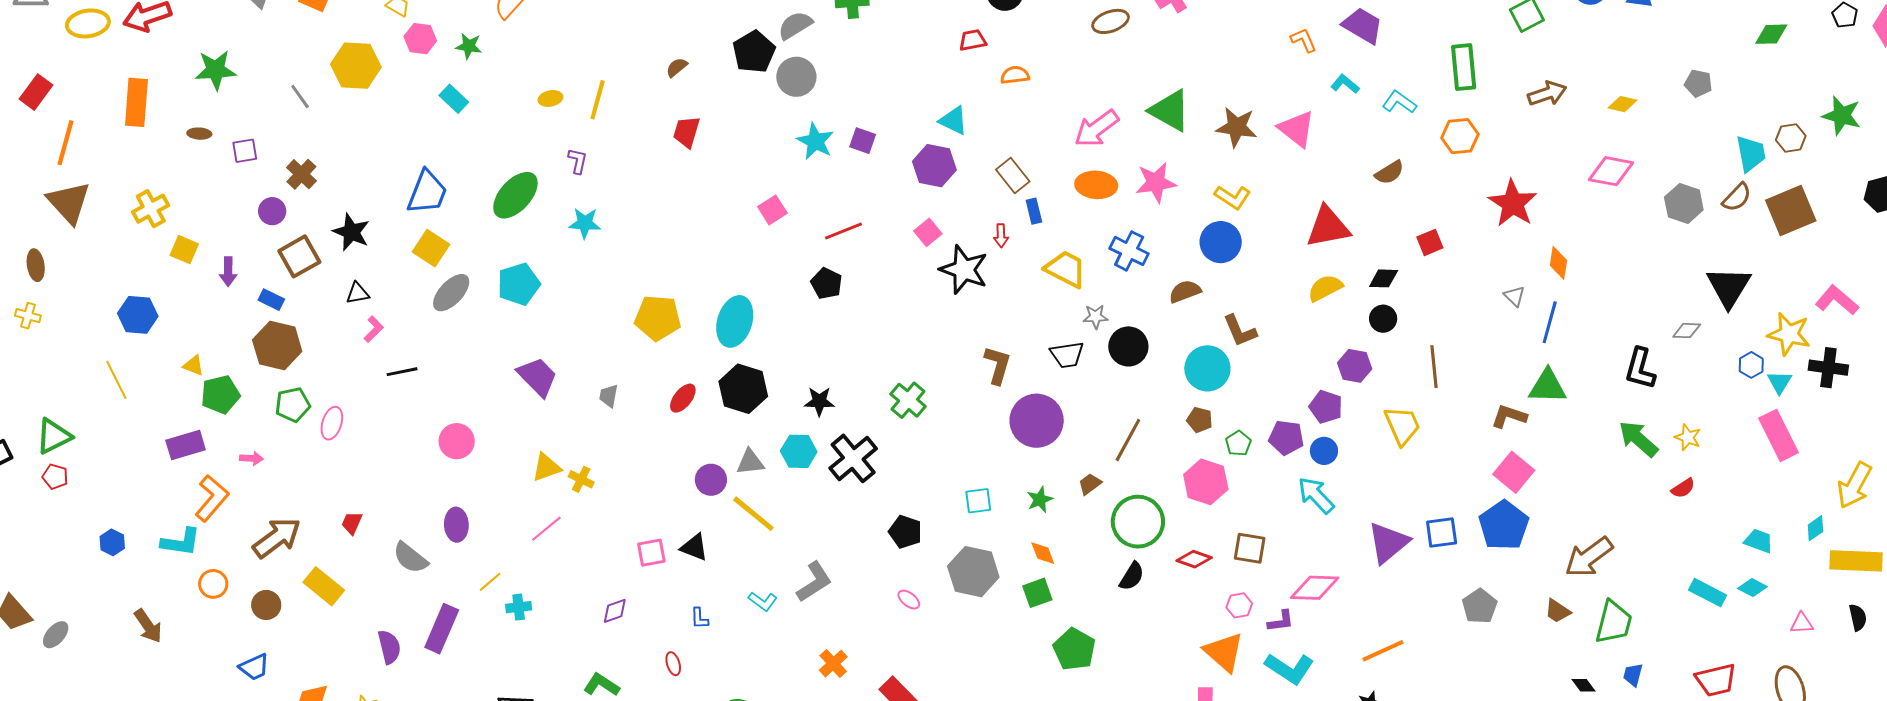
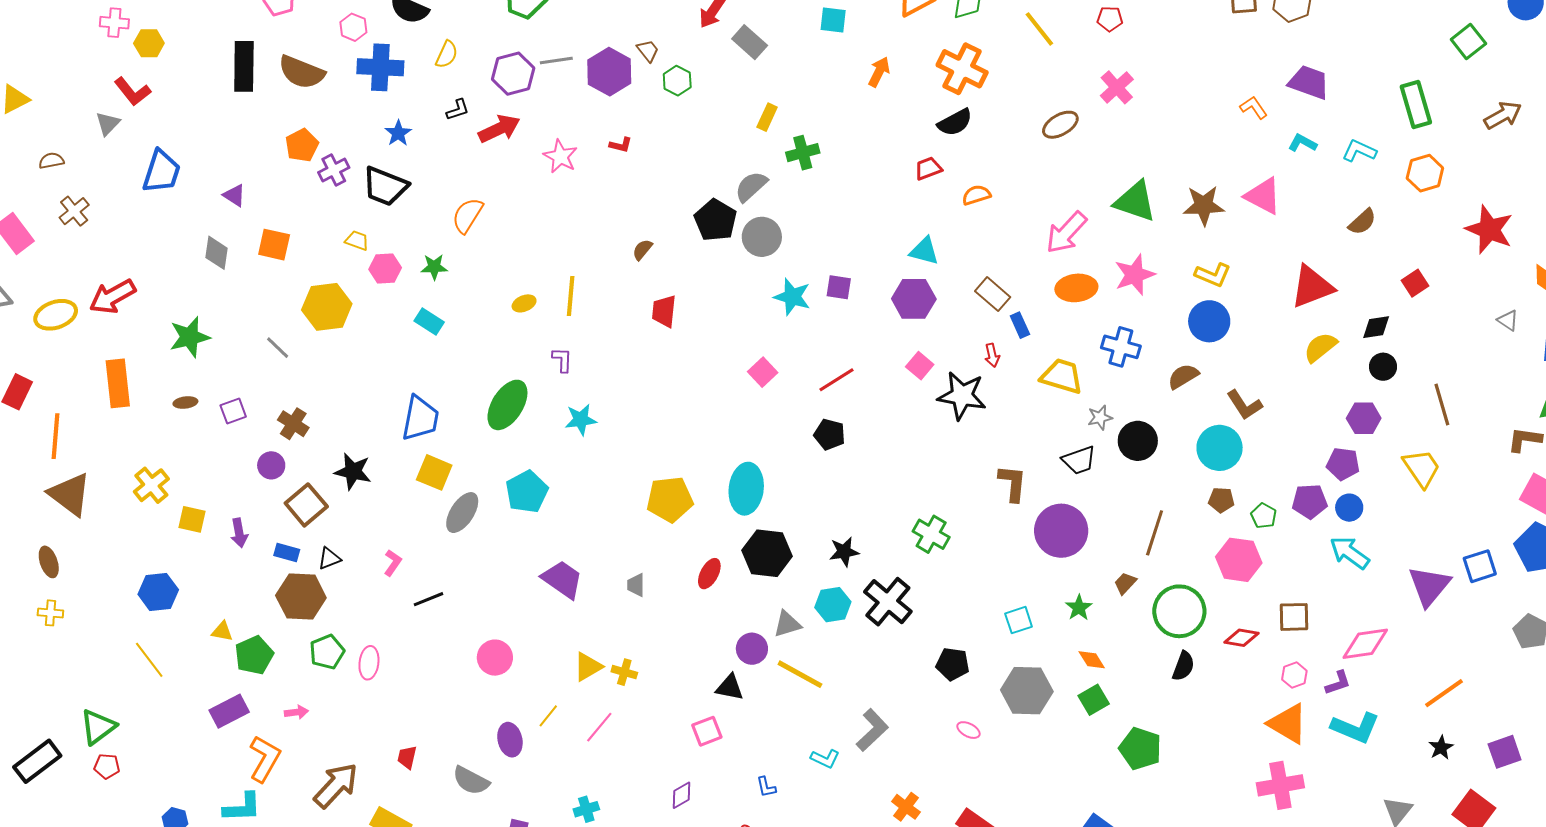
black triangle: (358, 293) -> (329, 558), moved
black triangle: (694, 547) -> (730, 687), moved
yellow line: (490, 582) -> (548, 716), moved

